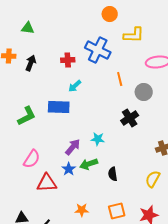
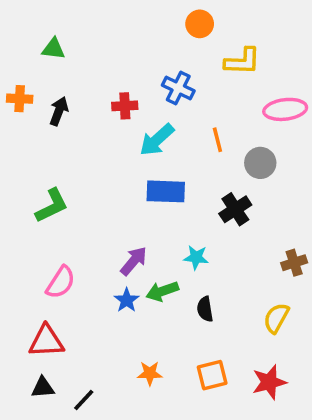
blue cross: (98, 50) -> (178, 88), size x0.7
cyan arrow: (75, 86) -> (157, 140), moved, size x1.5
blue rectangle: (59, 107) -> (166, 191), moved
cyan star: (98, 139) -> (196, 257), moved
red triangle: (47, 183) -> (46, 341), moved

